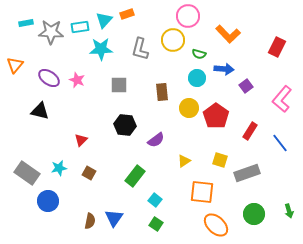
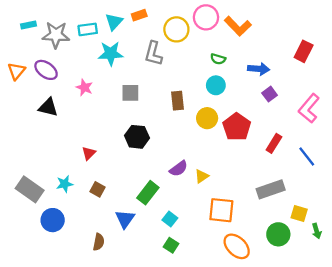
orange L-shape: (228, 34) -> (238, 26), moved
yellow circle: (173, 40) -> (176, 29), moved
blue arrow: (224, 69) -> (259, 69), moved
purple ellipse: (49, 78) -> (46, 70), moved
black triangle: (40, 111) -> (48, 107), moved
purple semicircle: (156, 140) -> (179, 169), moved
yellow square: (220, 160) -> (299, 213), moved
blue triangle: (114, 218) -> (125, 219), moved

